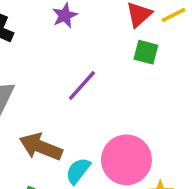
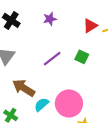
green square: (146, 52) -> (82, 57), moved

